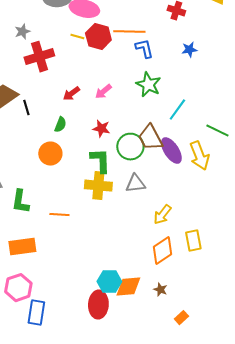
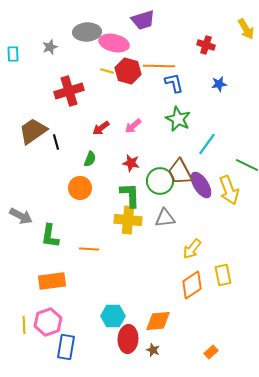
gray star: (22, 32) -> (50, 47), moved
cyan hexagon: (109, 282) -> (113, 316), moved
brown star: (160, 290) -> (153, 350), moved

